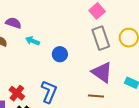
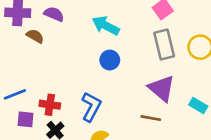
cyan arrow: (33, 41) -> (106, 26), moved, size x1.5
red cross: (17, 93) -> (50, 105), turned -35

